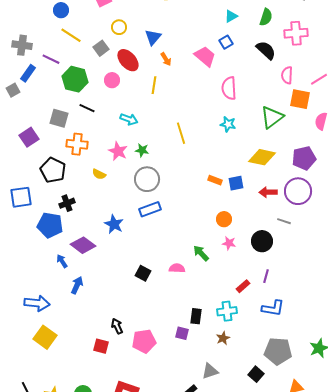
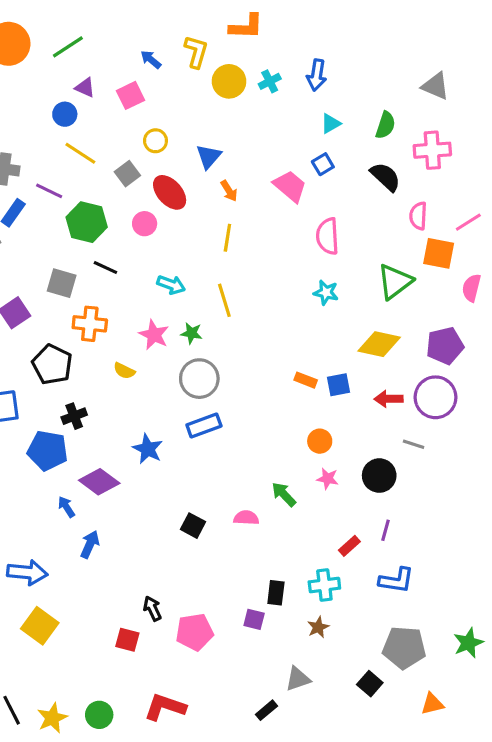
yellow line: (154, 85) -> (227, 238), moved
yellow line: (181, 133) -> (224, 300), moved

